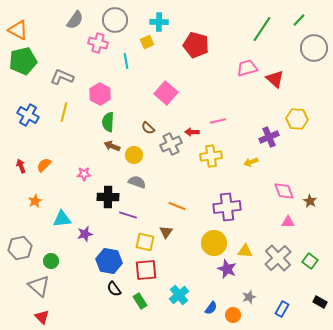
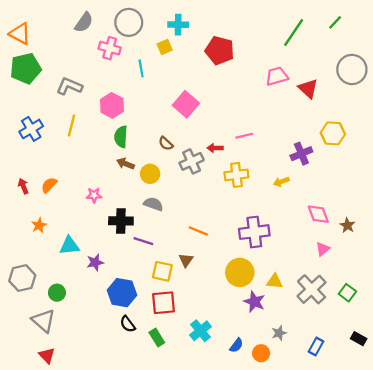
gray circle: (314, 48) -> (352, 69), moved
blue cross: (28, 115) -> (31, 129), turned 30
pink triangle: (288, 222) -> (323, 249), turned -40

